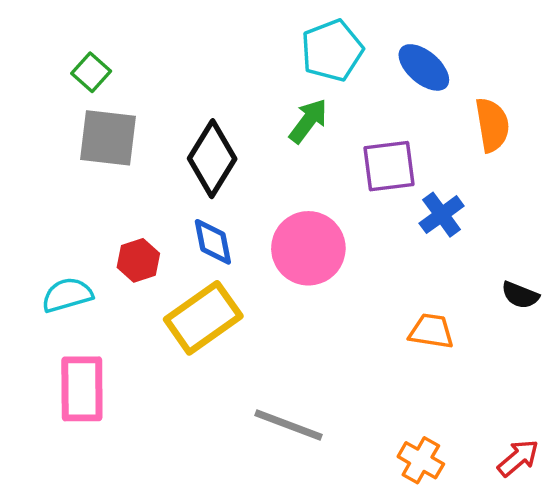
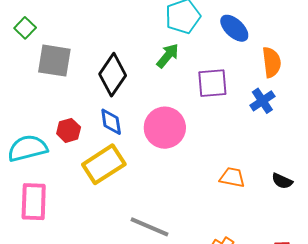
green square: (91, 72) -> (25, 28), moved
blue cross: (442, 215) -> (262, 101), moved
cyan semicircle: (67, 295) -> (28, 148), size x1.4
black semicircle: (520, 295) -> (282, 181), moved

